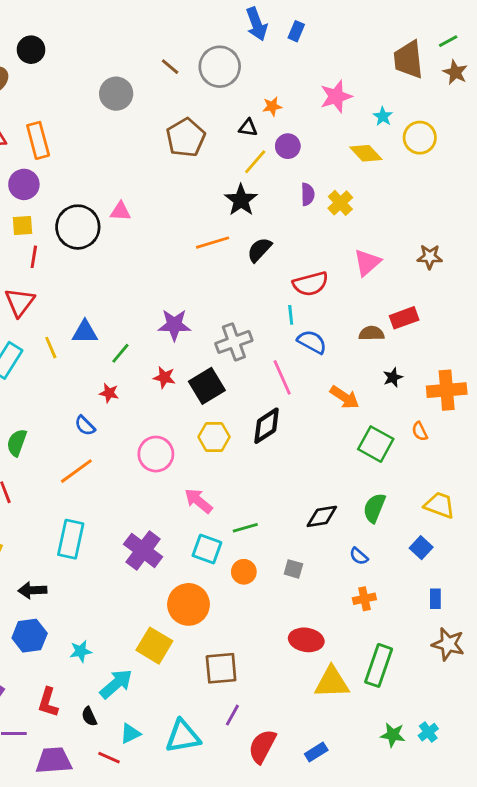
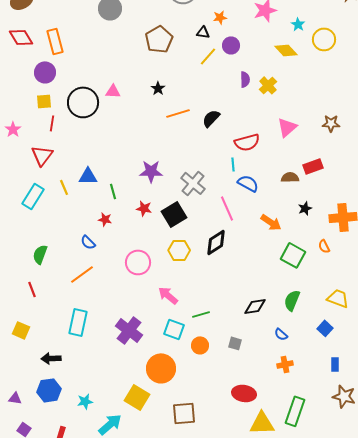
black star: (241, 200) -> (158, 88), moved, size x0.6
gray cross: (234, 342) -> (193, 183), turned -30
green line: (120, 353) -> (113, 191), turned -56

